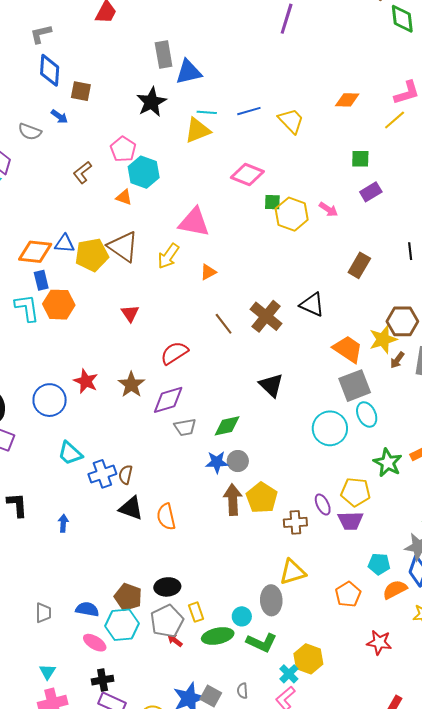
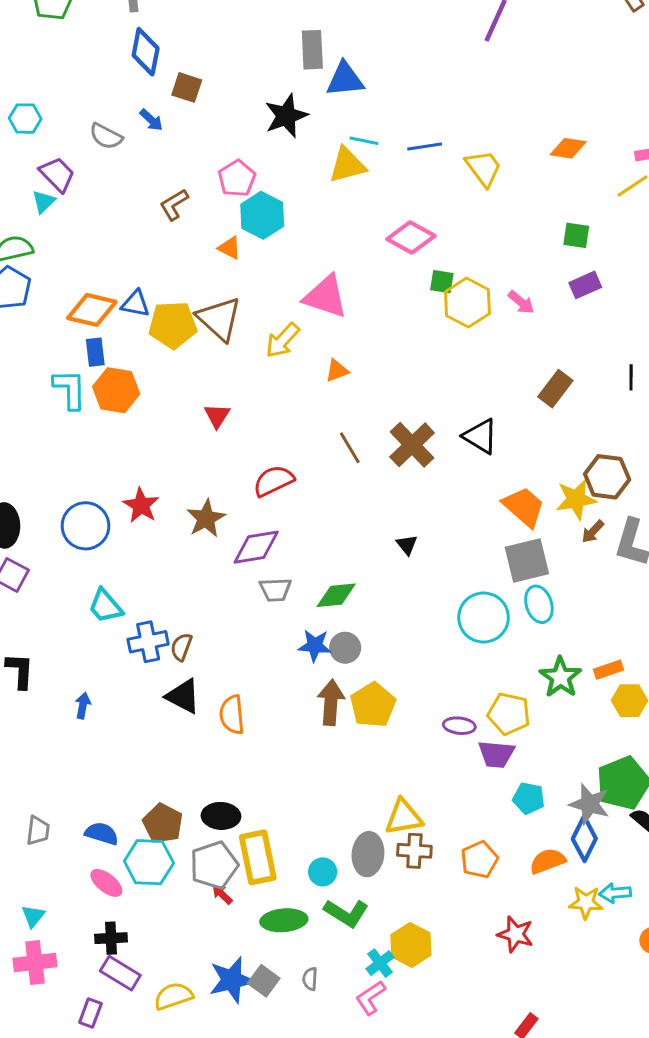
black triangle: (271, 385) -> (407, 545), size x0.6
purple ellipse: (323, 505) -> (459, 726), turned -65
brown cross: (295, 522) -> (414, 851), moved
cyan pentagon: (379, 564) -> (529, 798), moved
yellow rectangle: (196, 612) -> (258, 857), size x1.8
green ellipse: (218, 636) -> (284, 920), moved

